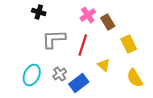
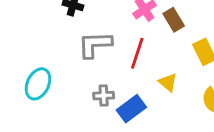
gray cross: (60, 74) -> (104, 96), turned 32
cyan ellipse: (32, 75) -> (38, 84), moved

